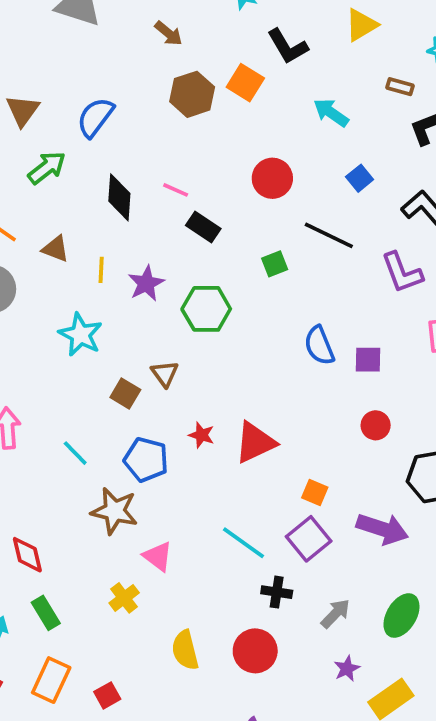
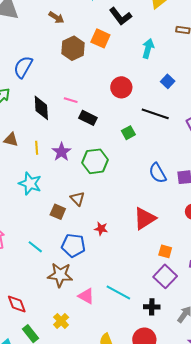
cyan arrow: (331, 113) -> (148, 48), turned 78
red triangle: (255, 442) -> (145, 219), moved
cyan line: (244, 543) -> (118, 292), moved
yellow cross: (124, 598) -> (61, 321), moved

